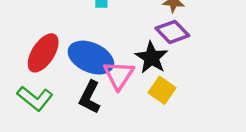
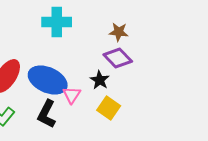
black star: (151, 58) -> (100, 80), size x0.7
pink triangle: (119, 75) -> (72, 95), size x0.7

